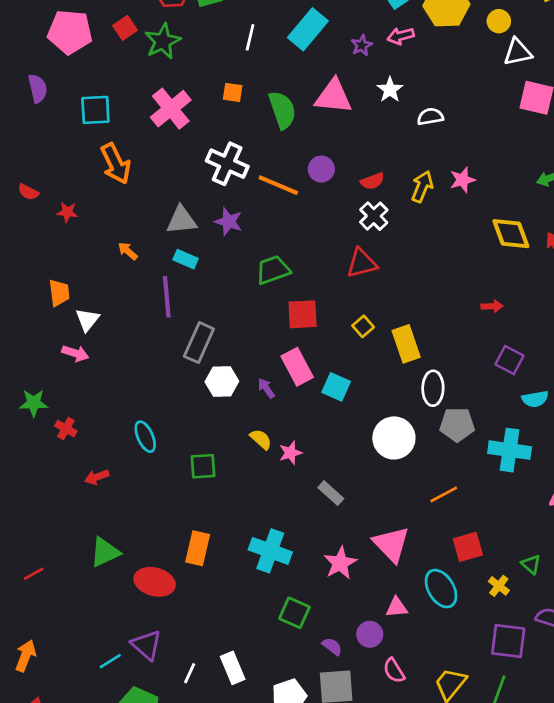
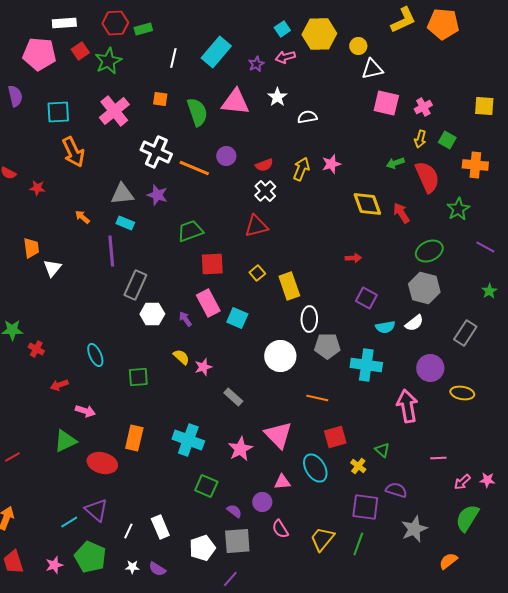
pink arrow: (75, 353) -> (85, 411), moved
orange line: (444, 494) -> (317, 398), turned 40

